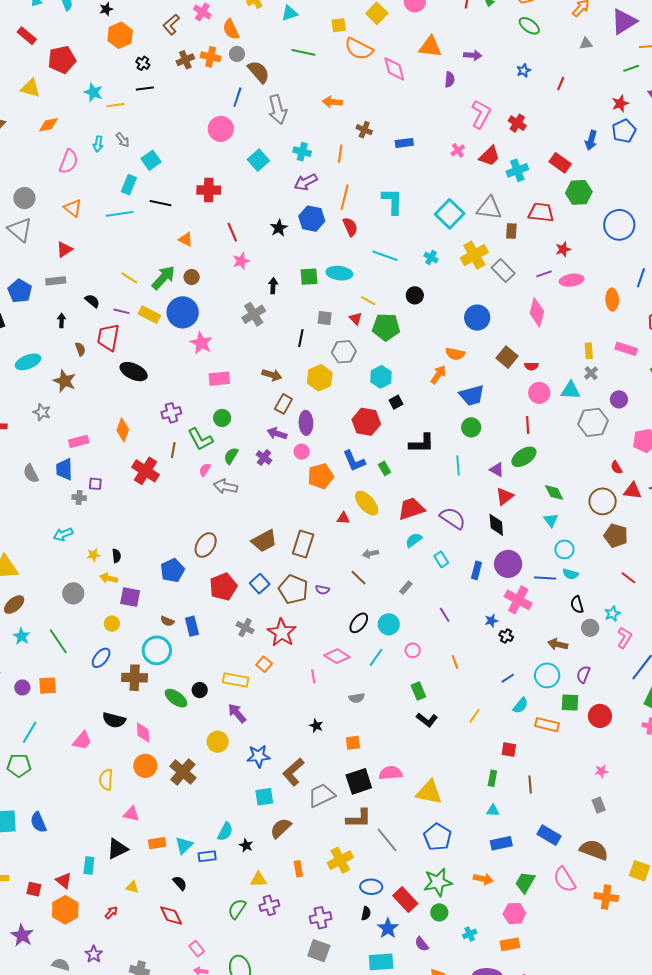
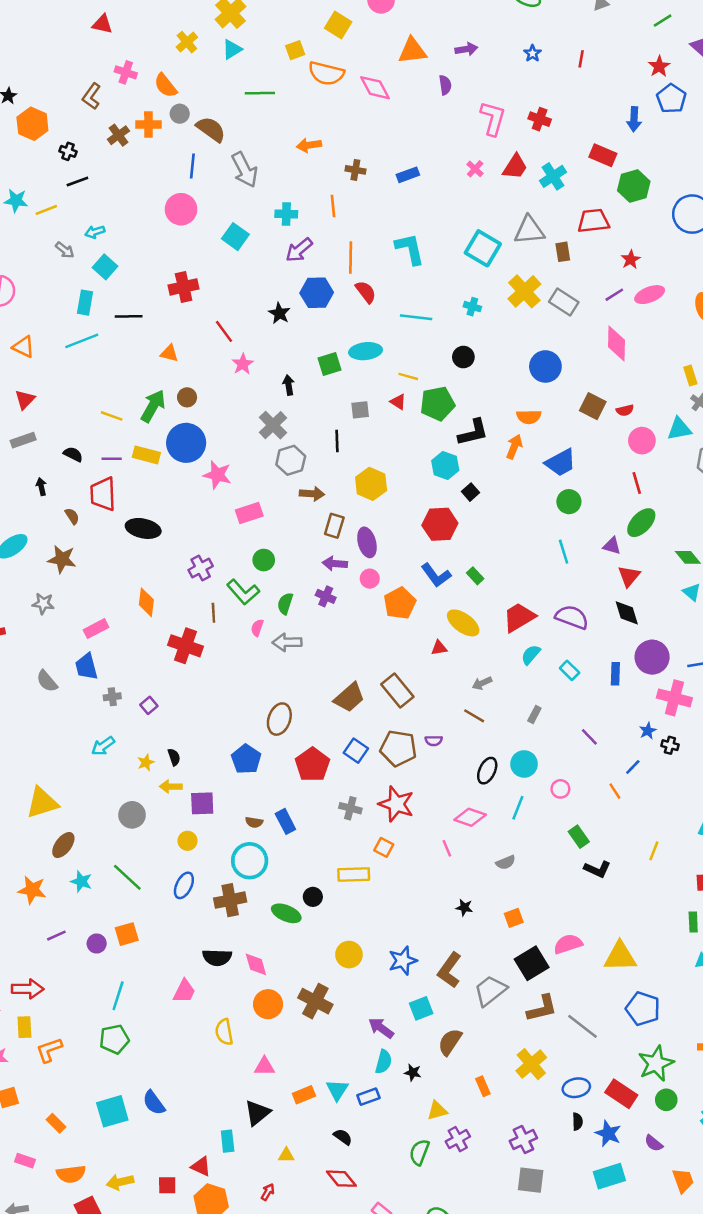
cyan arrow: (98, 144) -> (95, 232), moved, turned 77
gray hexagon: (344, 352) -> (291, 460), moved
black L-shape: (422, 443) -> (473, 432), moved
purple square: (95, 484) -> (149, 705), moved, turned -32
brown rectangle: (303, 544) -> (397, 690), turned -44
blue line: (508, 678) -> (633, 767), moved
purple arrow: (237, 713) -> (381, 1028), moved

